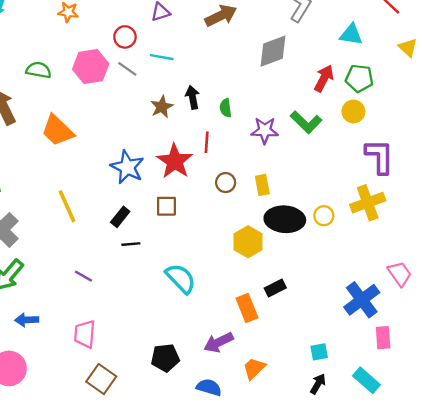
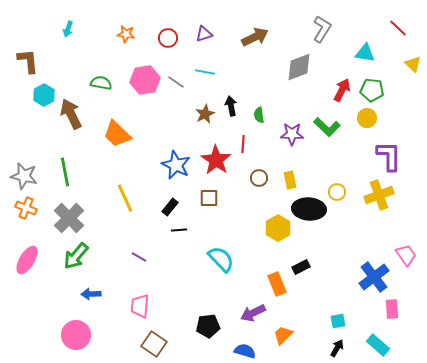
red circle: (125, 37) -> (168, 38), moved
yellow circle: (324, 216) -> (337, 192), moved

